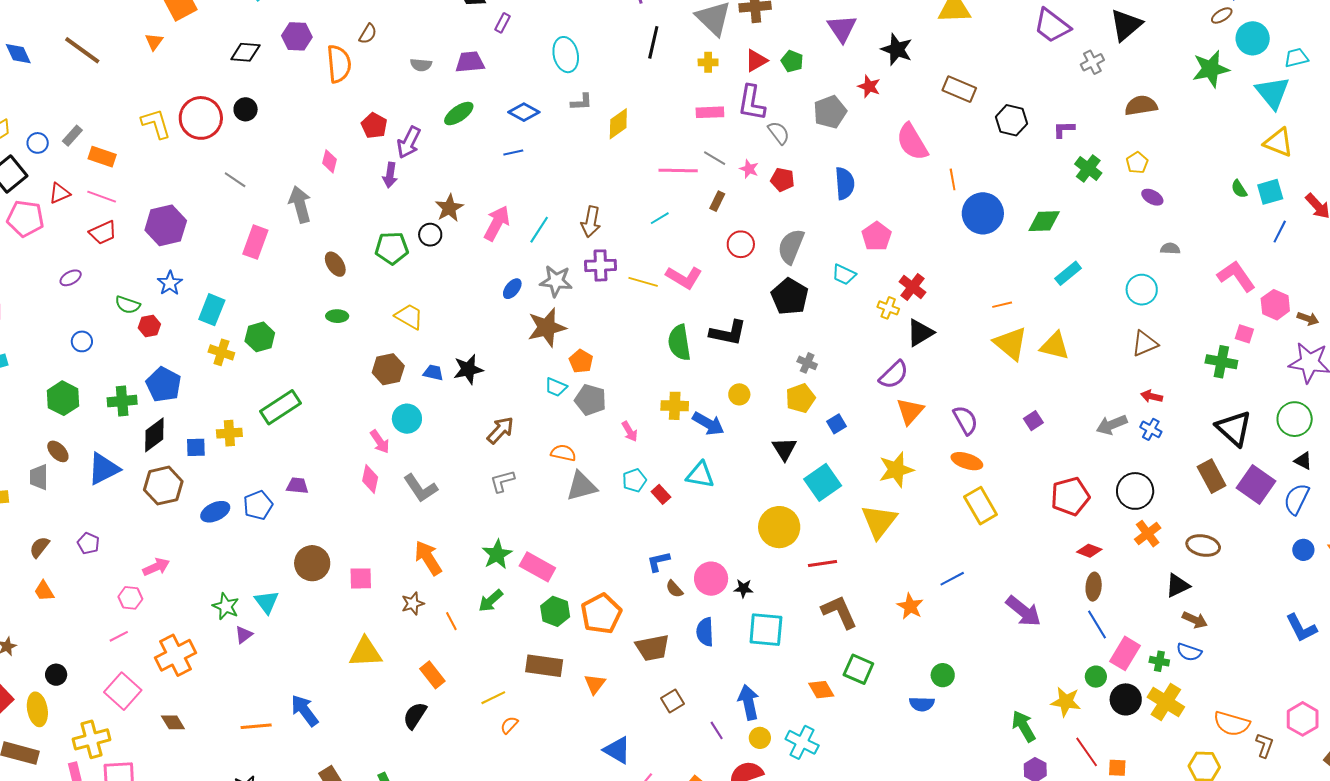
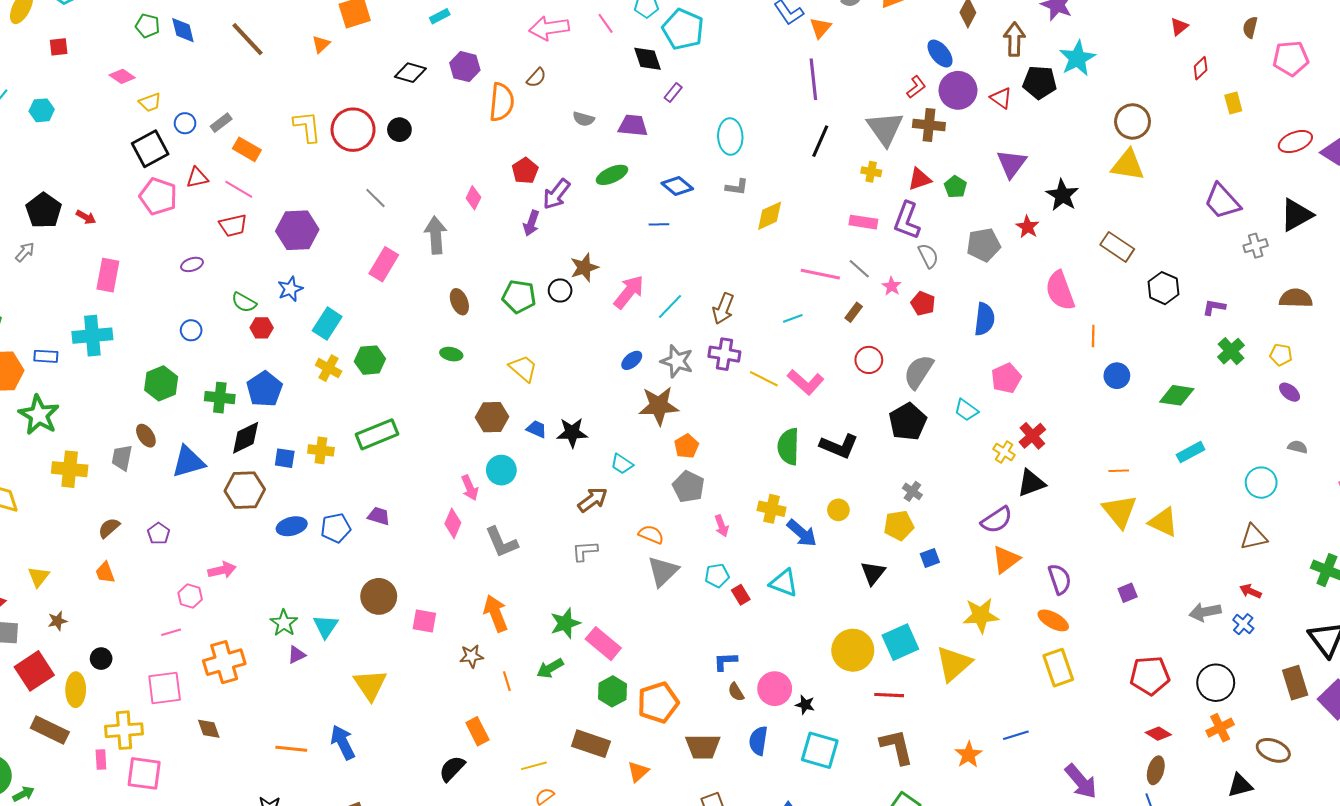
yellow pentagon: (1137, 163) -> (1281, 355), turned 30
blue circle: (983, 213) -> (1117, 376), size x0.6
cyan trapezoid: (556, 387) -> (622, 464), moved
cyan square: (823, 482) -> (900, 642), moved
gray triangle: (582, 486) -> (663, 571), turned -40
yellow triangle: (365, 652) -> (370, 685), moved, turned 48
pink square: (123, 691) -> (165, 688), turned 30

